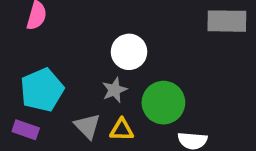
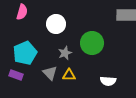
white circle: (129, 52) -> (56, 24), moved
green circle: (163, 103) -> (92, 43), moved

